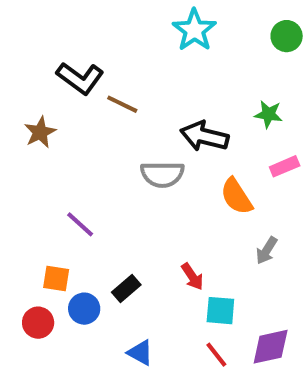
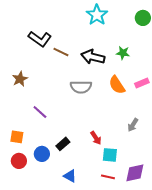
green star: (268, 114) -> (123, 53), moved
brown star: (40, 132) -> (20, 79), moved
black arrow: (204, 136) -> (93, 57), moved
orange semicircle: (236, 196) -> (117, 85), moved
orange square: (56, 279) -> (17, 137), moved
red line: (216, 355) -> (108, 177), turned -40

